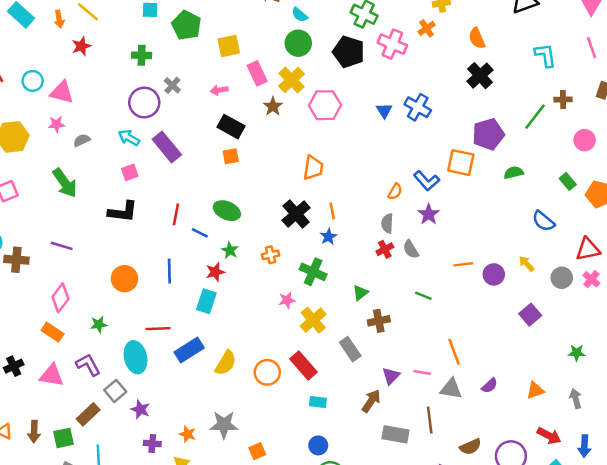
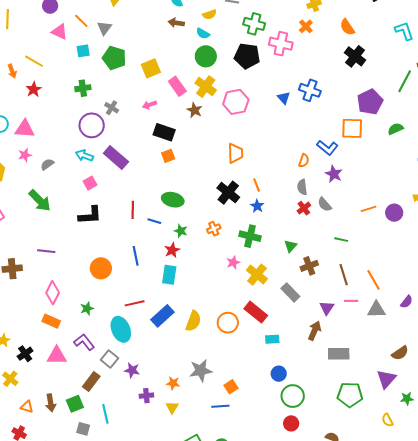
brown line: (430, 420) -> (344, 275), moved

